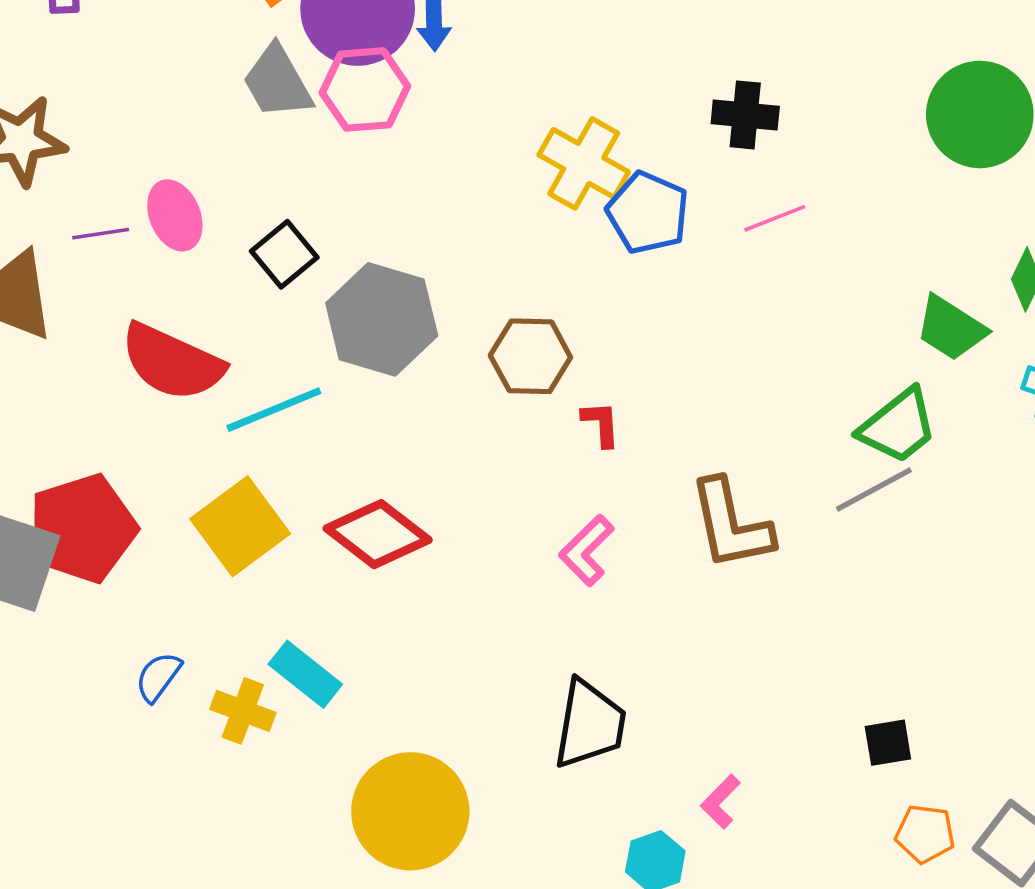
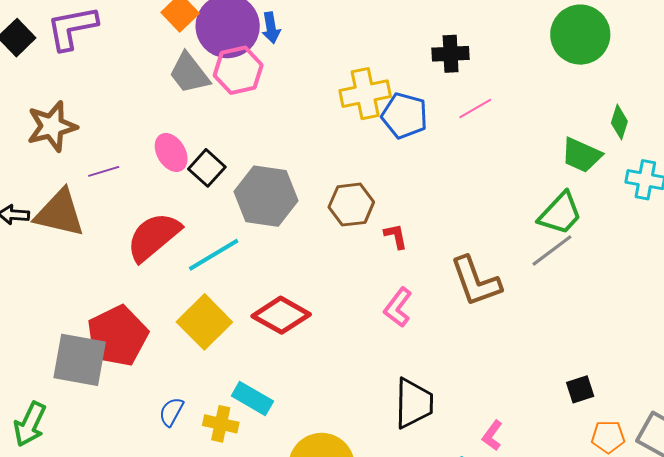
yellow cross: (584, 163) -> (365, 94), turned -33
pink ellipse: (175, 215) -> (171, 152), moved
red semicircle: (172, 362) -> (154, 237), turned 124

